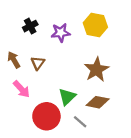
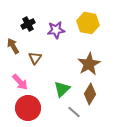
brown arrow: (14, 60) -> (13, 46), moved
brown diamond: (98, 102) -> (90, 94), turned -70
red circle: (46, 116) -> (28, 108), moved

